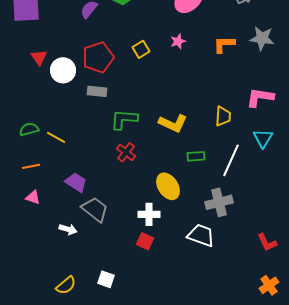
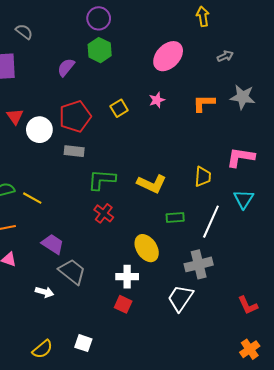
white trapezoid: (201, 235) -> (180, 298), turned -76

